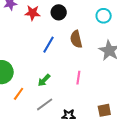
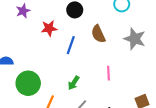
red star: (32, 13) -> (49, 28), moved

